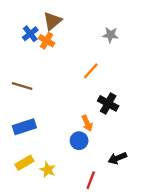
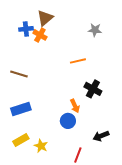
blue cross: (30, 34) -> (26, 29), turned 32
orange line: (91, 71) -> (78, 61), turned 35

